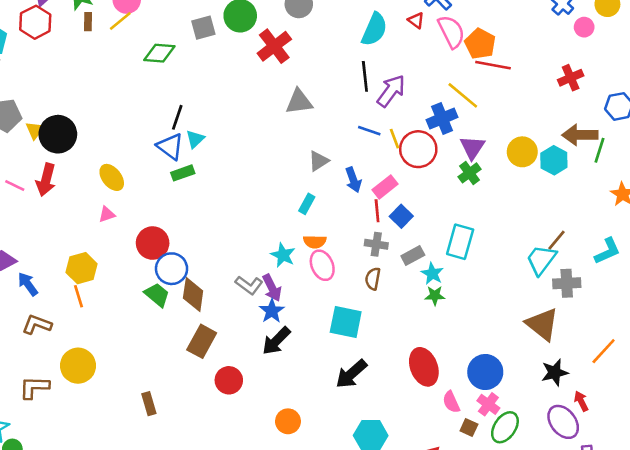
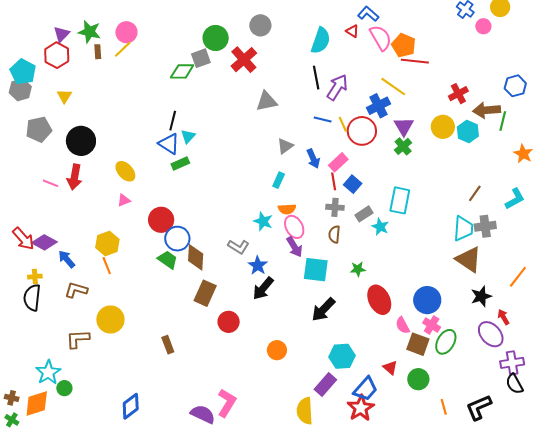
gray square: (203, 28) -> (201, 58), moved
green diamond: (159, 53) -> (182, 71), moved
red cross: (571, 78) -> (458, 94), moved
yellow triangle: (35, 130) -> (64, 96), moved
cyan trapezoid: (541, 260) -> (463, 229), moved, turned 152
purple arrow: (272, 288) -> (294, 247), moved
green star: (435, 296) -> (358, 269), moved
brown square: (469, 428) -> (418, 344), size x1.6

